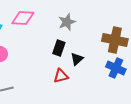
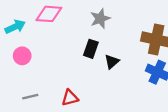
red triangle: (61, 76) -> (70, 98), moved

